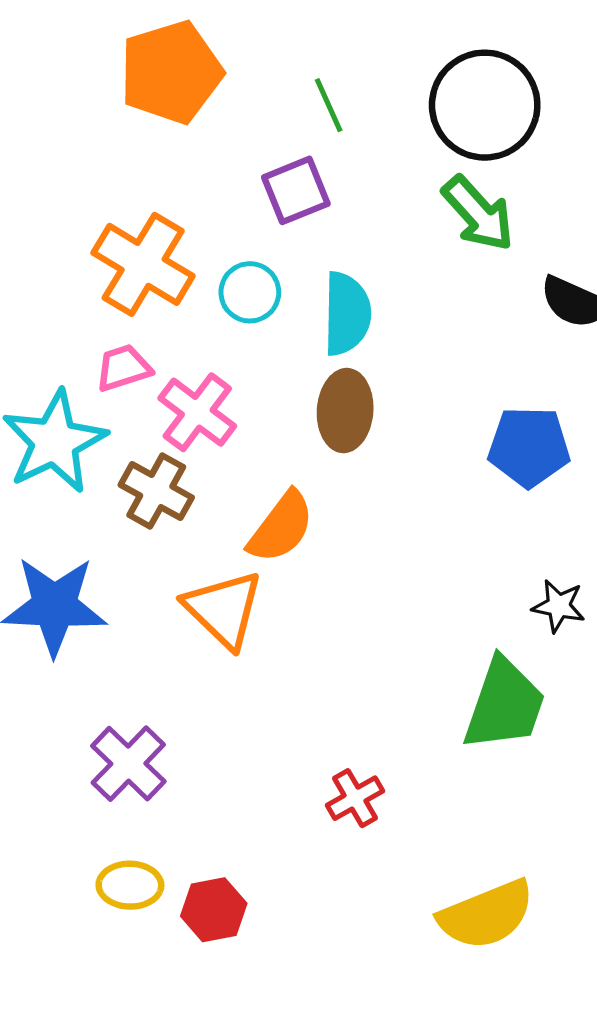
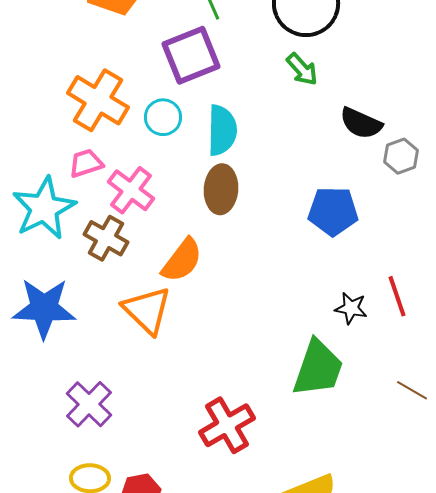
purple square: (296, 190) -> (191, 55), size x1.4
green arrow: (478, 213) -> (302, 69), size x0.7
red cross: (355, 798) -> (227, 425), size x1.6

